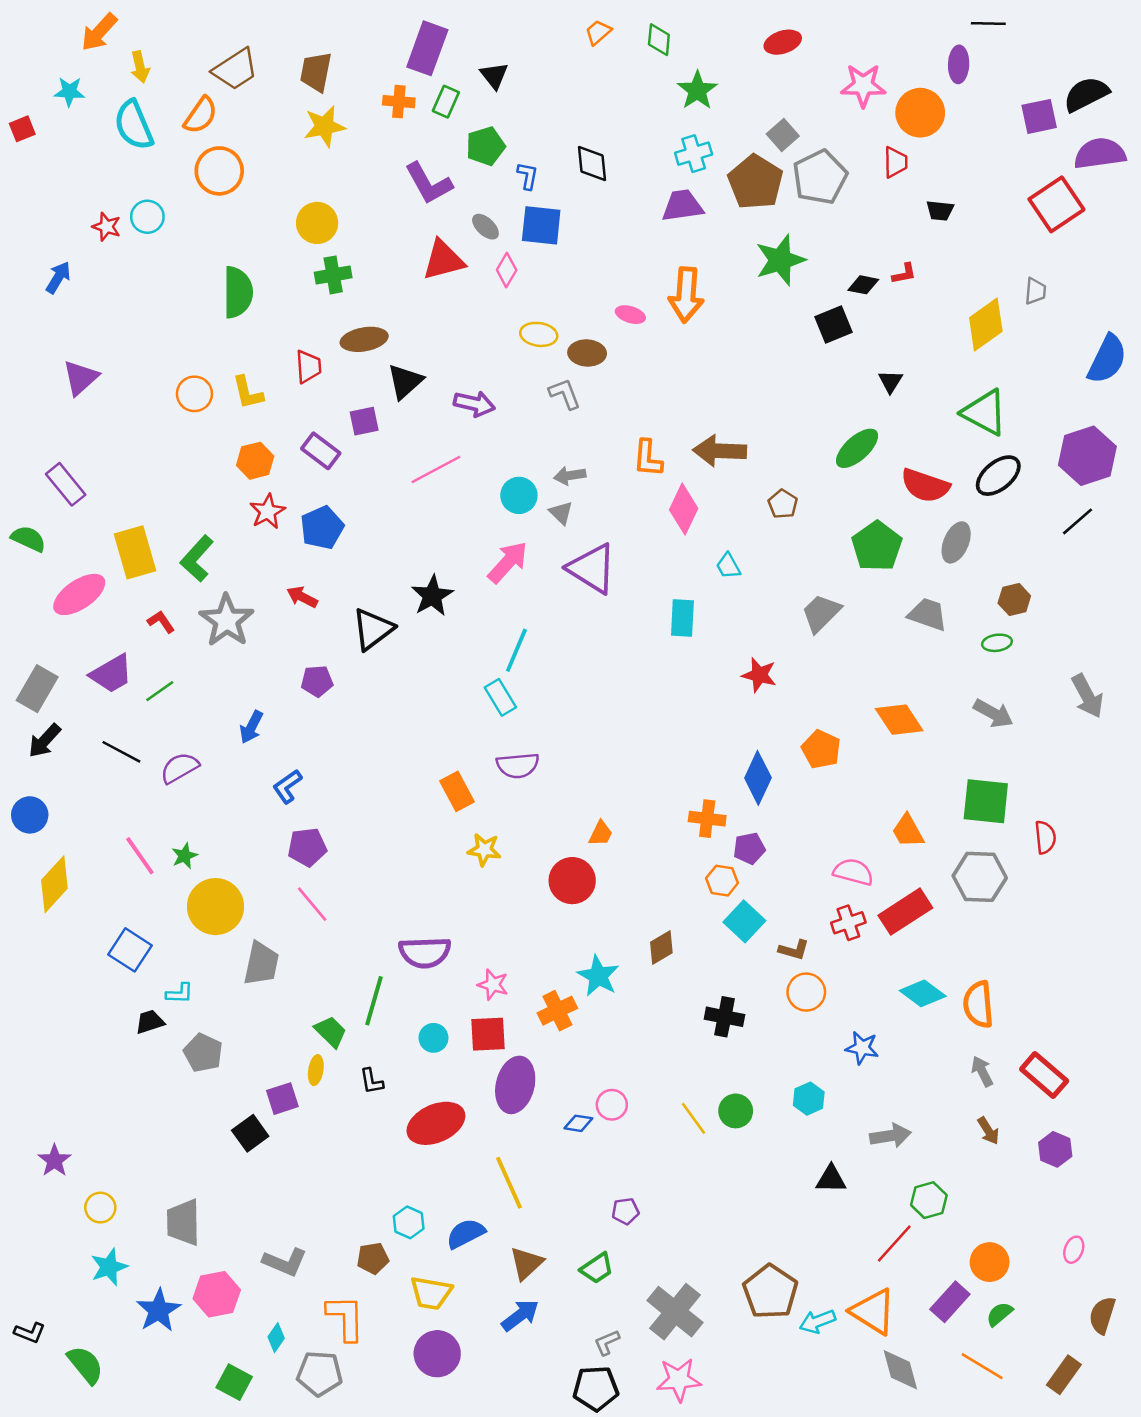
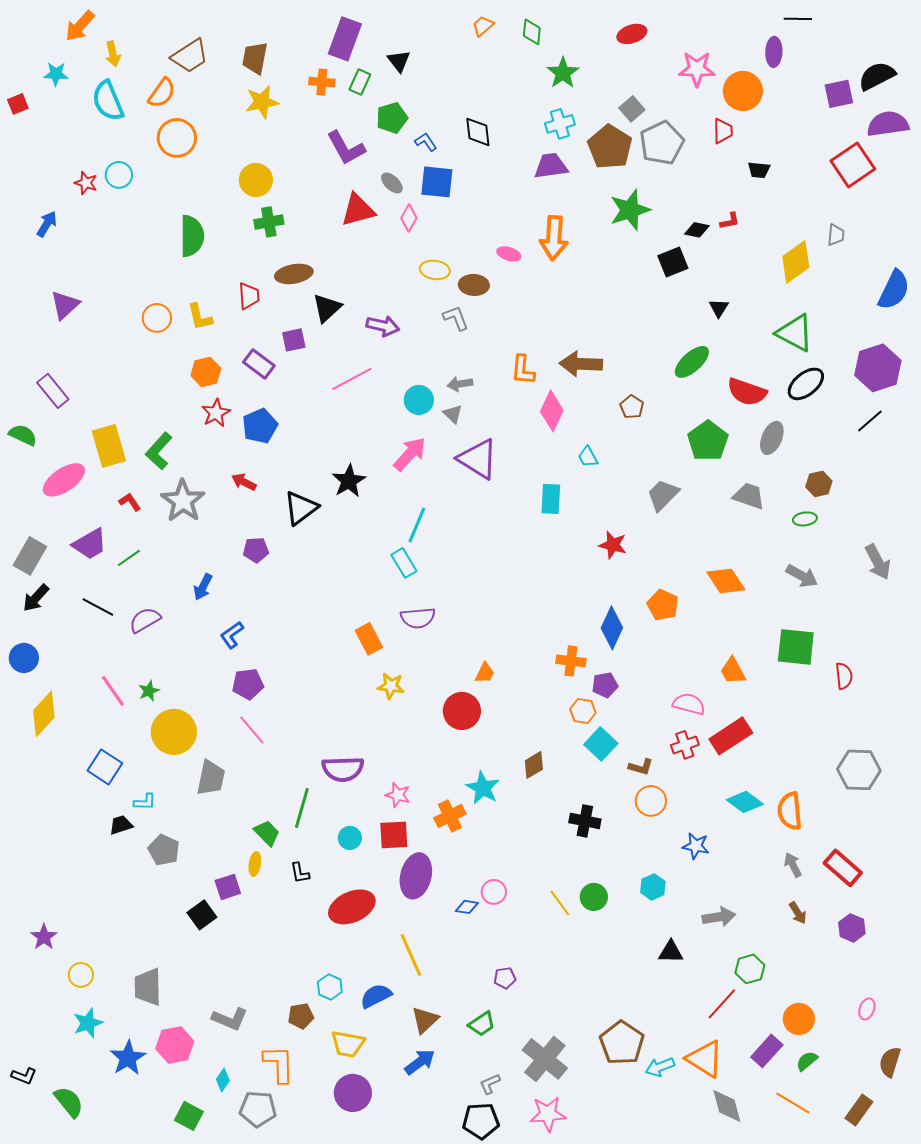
blue L-shape: (528, 176) -> (426, 142), turned -45
gray hexagon: (980, 877) -> (859, 770), moved

